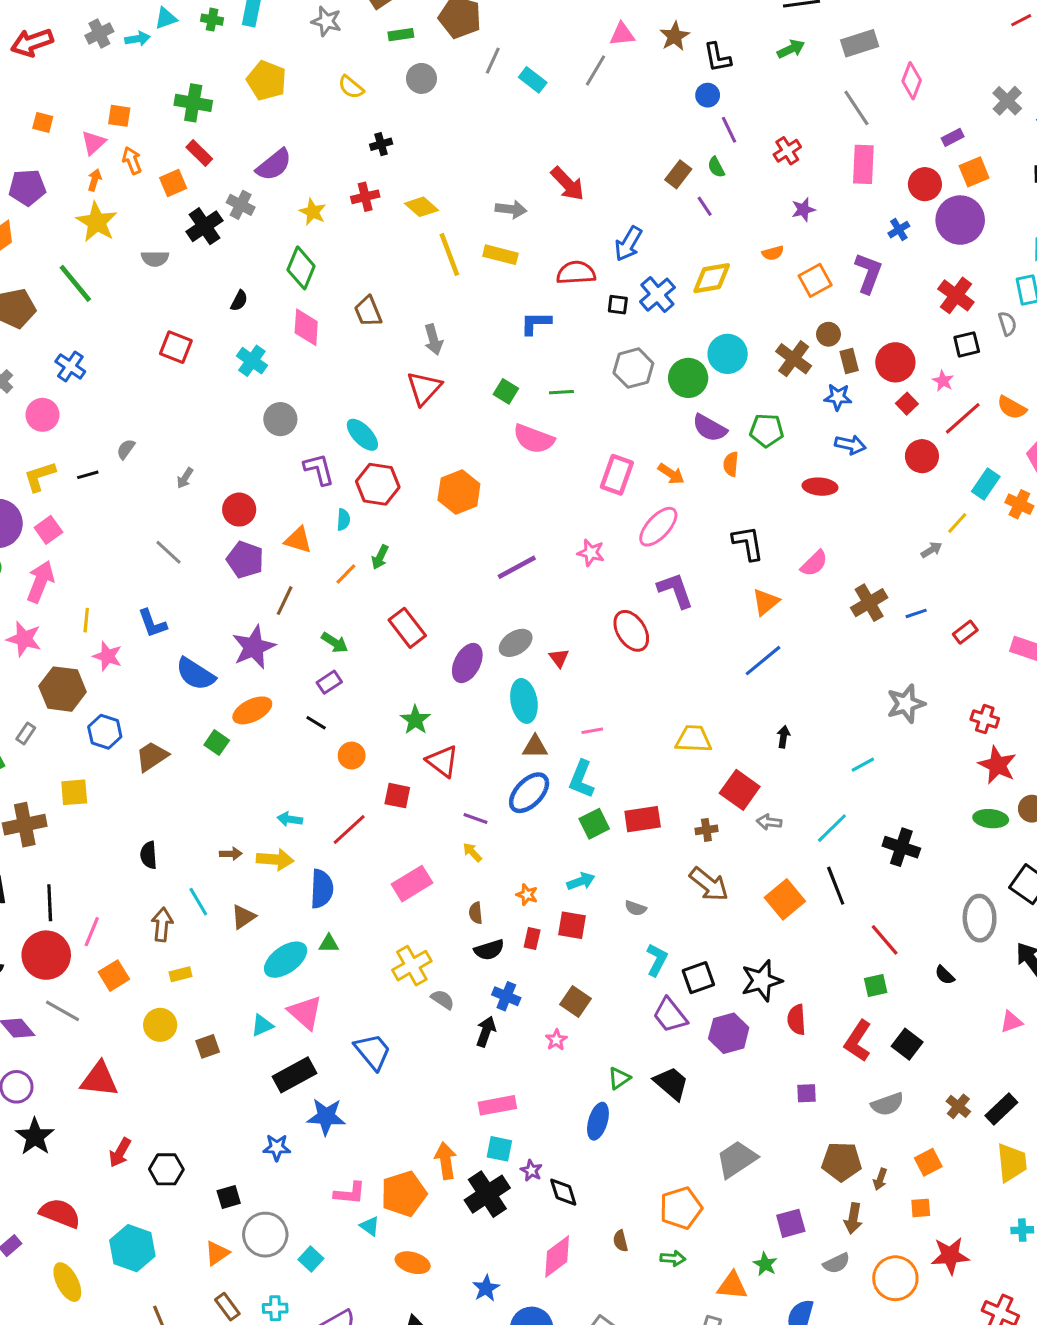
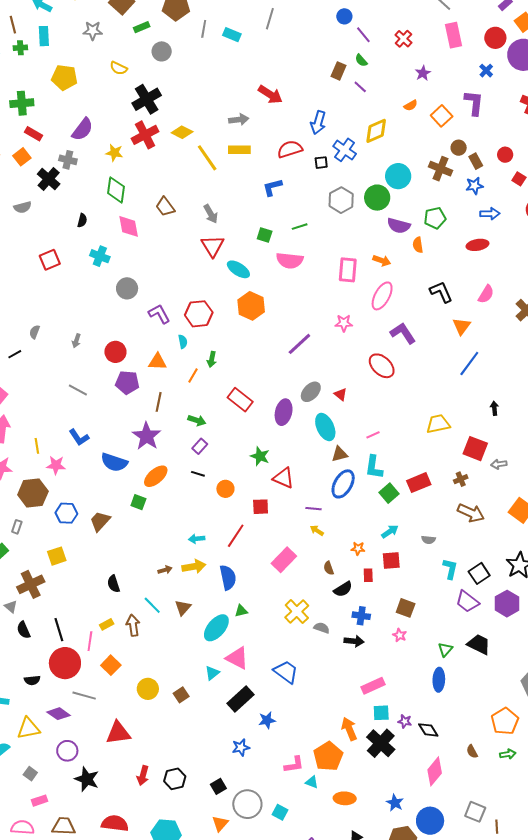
black cross: (381, 144) -> (147, 99), size x2.0
red cross: (365, 197) -> (145, 135), size x1.5
red square: (176, 347) -> (50, 260), turned -30
red circle: (895, 362) -> (505, 155), size x0.6
cyan ellipse: (362, 435) -> (238, 269), moved
yellow rectangle: (180, 974) -> (107, 624), moved
black arrow: (486, 1031) -> (354, 641), turned 90
blue star: (326, 1117) -> (267, 720), size x0.7

